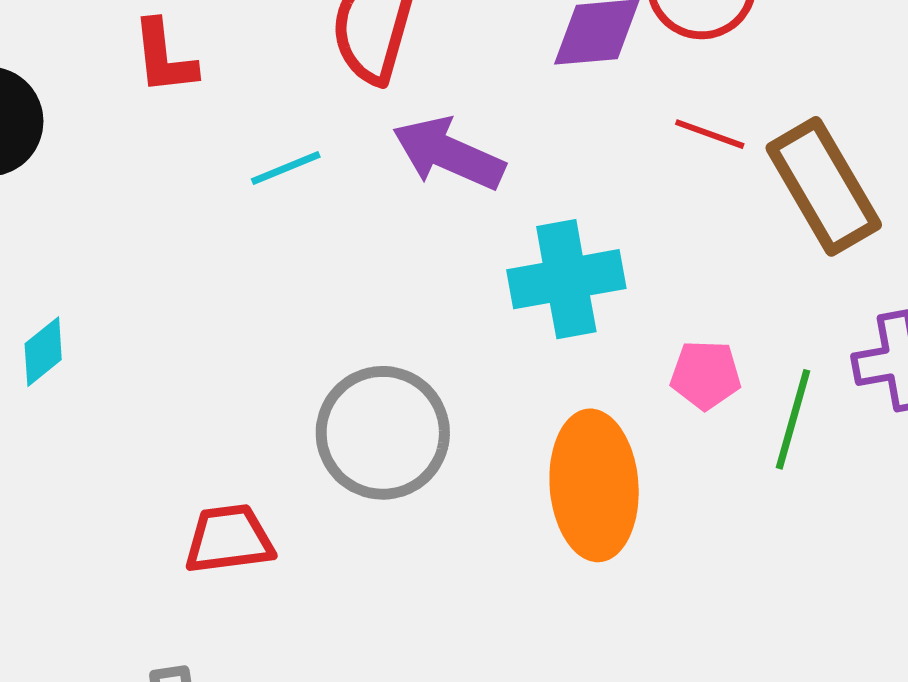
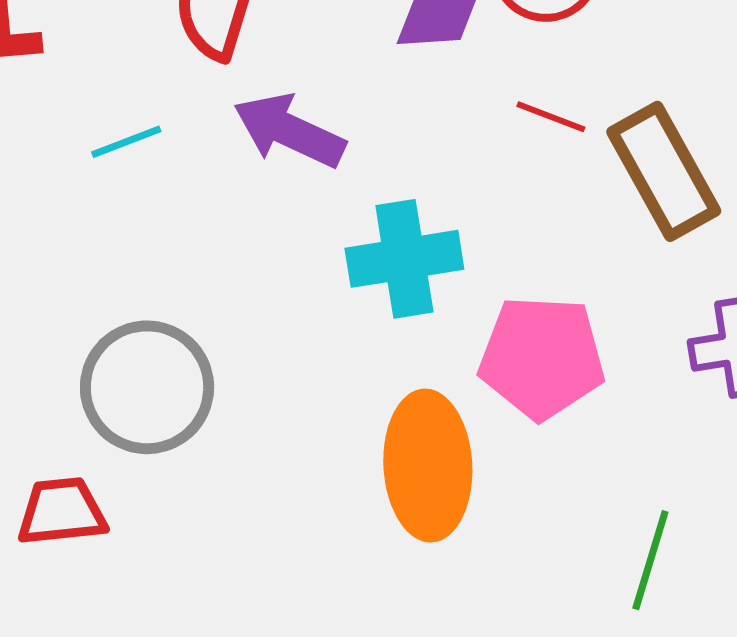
pink pentagon: (706, 375) -> (542, 357), size x1.8
green line: (793, 419) -> (650, 560), moved
gray circle: (383, 433) -> (147, 387), moved

